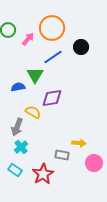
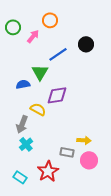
orange circle: (52, 28) -> (50, 20), moved, size x0.6
pink circle: (94, 163) -> (89, 160), moved
cyan rectangle: (15, 170) -> (20, 177), moved

